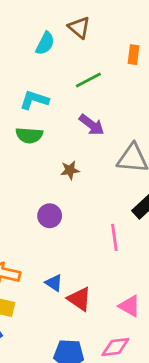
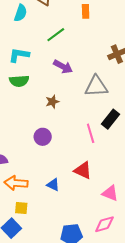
pink line: (114, 237) -> (91, 133), moved
red triangle: (79, 299) -> (83, 170), moved

